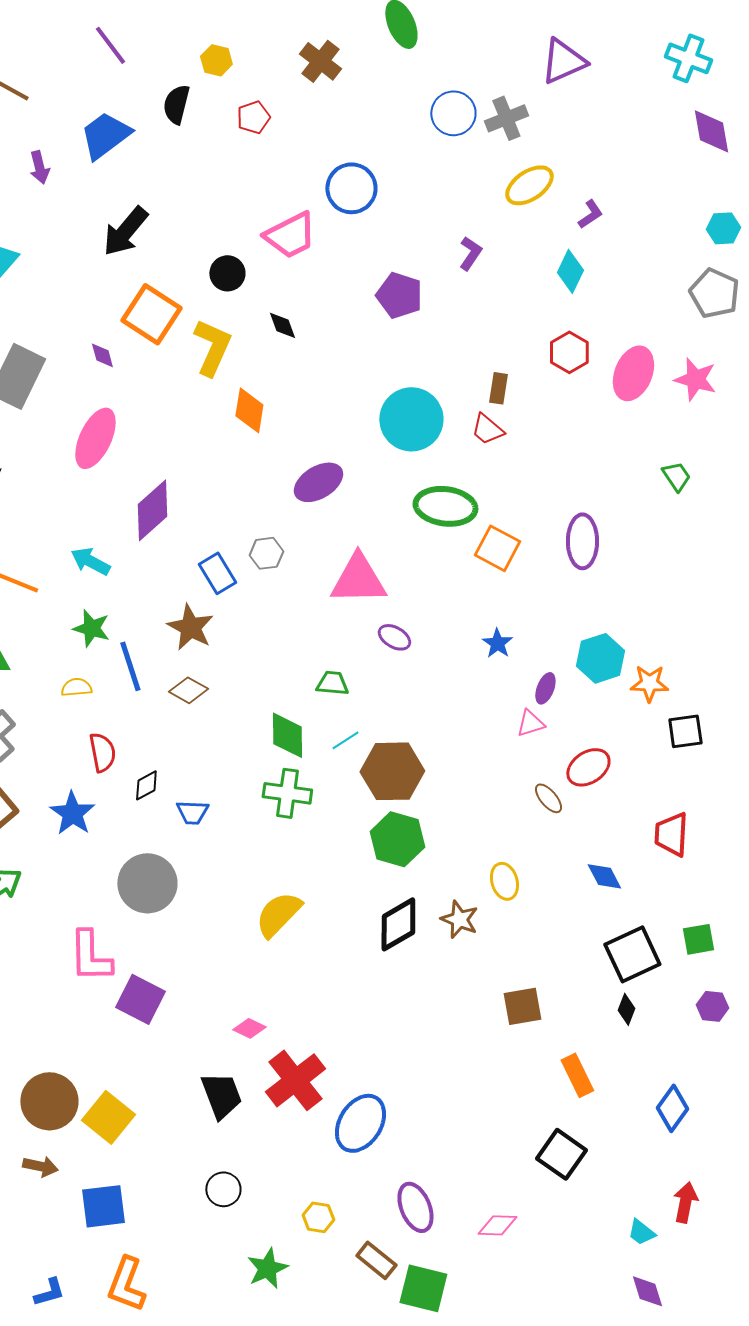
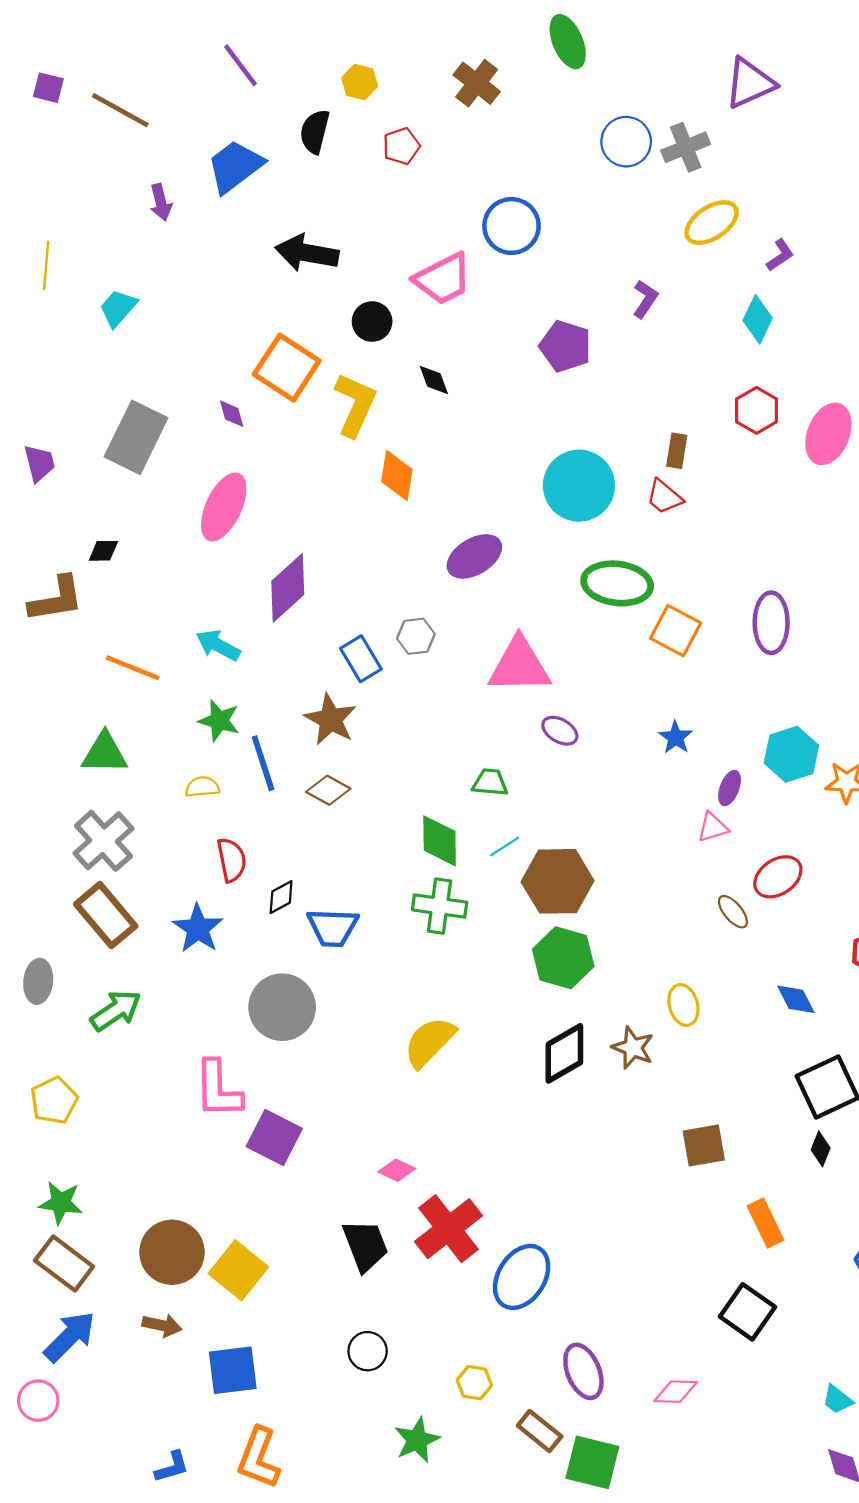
black arrow: (125, 231) -> (307, 253), moved, turned 60
blue trapezoid: (192, 812) -> (333, 927), size x1.4

